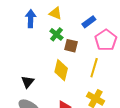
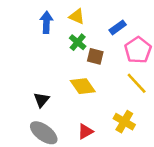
yellow line: (94, 68) -> (137, 83), moved, turned -60
yellow diamond: (61, 70) -> (83, 86), turned -50

